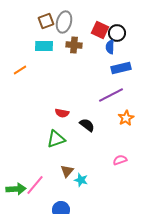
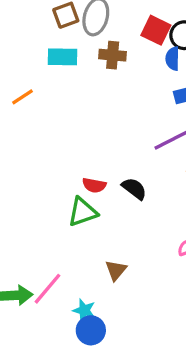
red semicircle: (62, 113) -> (94, 185), moved
brown triangle: (67, 171) -> (116, 270), moved
cyan star: (81, 180) -> (84, 310), moved

